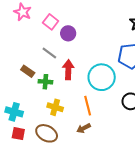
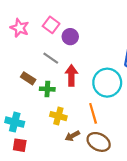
pink star: (23, 12) -> (20, 28), moved
brown arrow: (84, 128) -> (72, 136), moved
brown ellipse: (47, 133) -> (99, 142), moved

